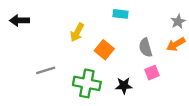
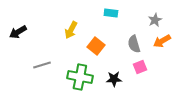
black arrow: (20, 20) -> (18, 32), moved, turned -30
gray star: (178, 22) -> (155, 20), moved

